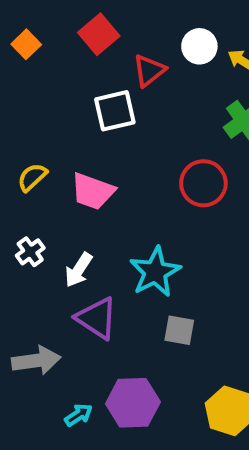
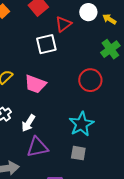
cyan star: (155, 272) -> (81, 124), moved
purple triangle: (97, 318) -> (37, 147), turned -45

